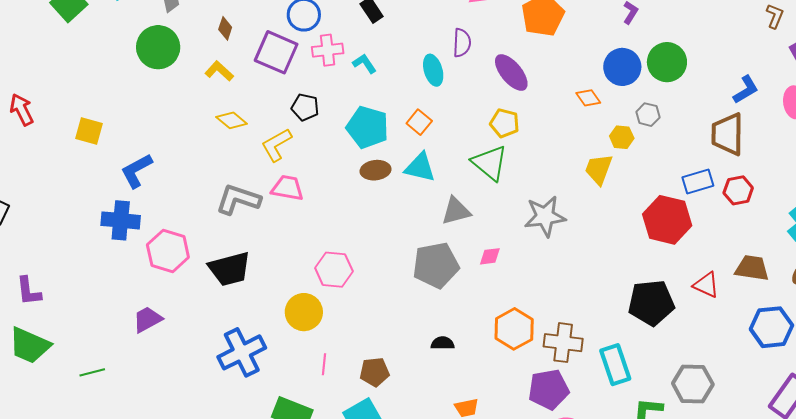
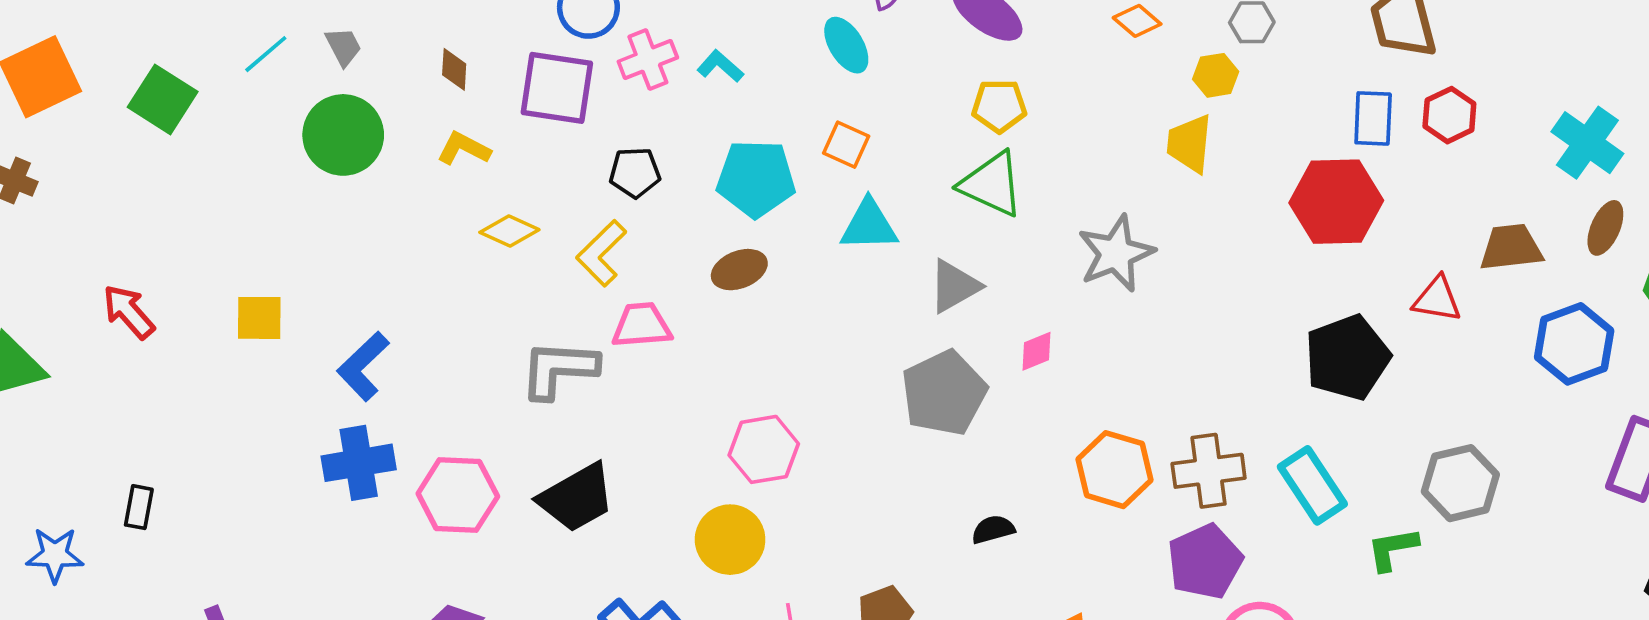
brown ellipse: (376, 170) -> (739, 270), moved
blue rectangle: (698, 182) -> (1373, 118), turned -56

